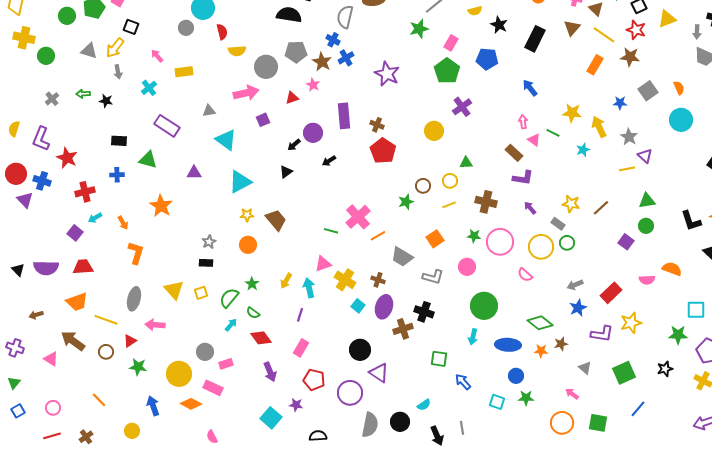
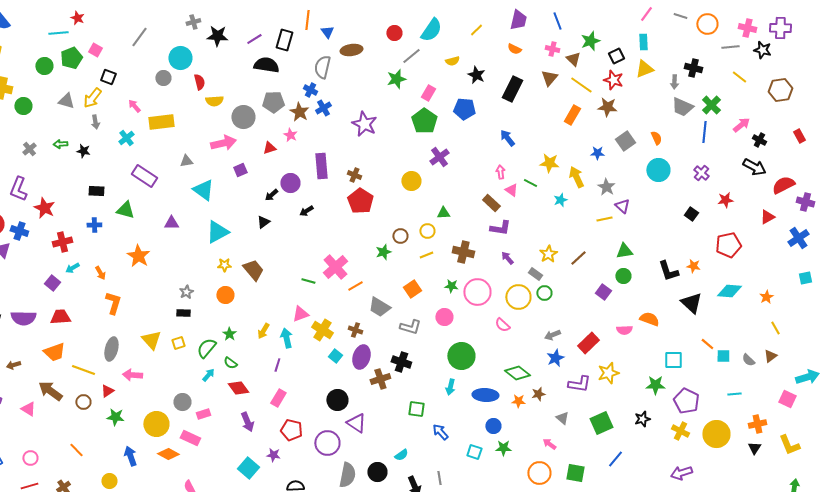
yellow rectangle: (184, 72) -> (161, 122), size x1.4
yellow star: (571, 204) -> (548, 254), turned 30

